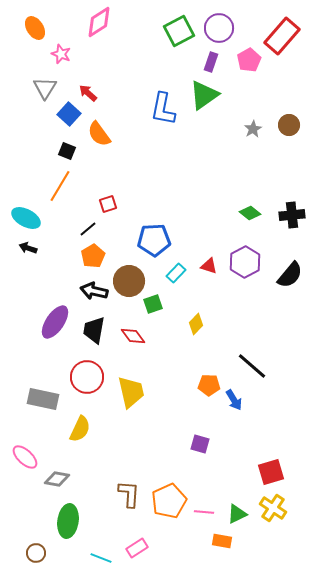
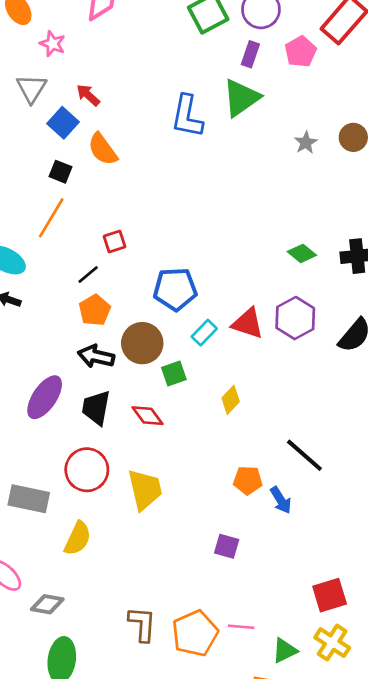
red triangle: (209, 266) -> (248, 323), size x1.5
purple square: (200, 444) -> (227, 546), moved
pink line: (204, 512) -> (241, 627), moved

